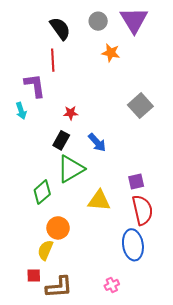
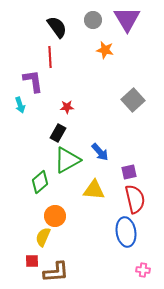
blue arrow: (97, 142) -> (100, 152), moved
pink cross: (112, 285) -> (143, 270), moved, turned 32

